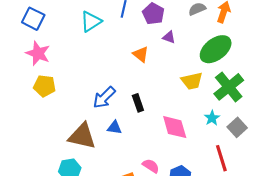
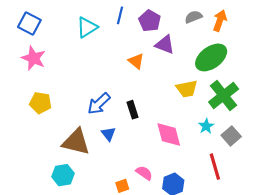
purple triangle: (169, 37) -> (165, 45), size x1.5
yellow pentagon: (45, 86) -> (40, 103), moved
blue triangle: (114, 128) -> (109, 134), turned 42

